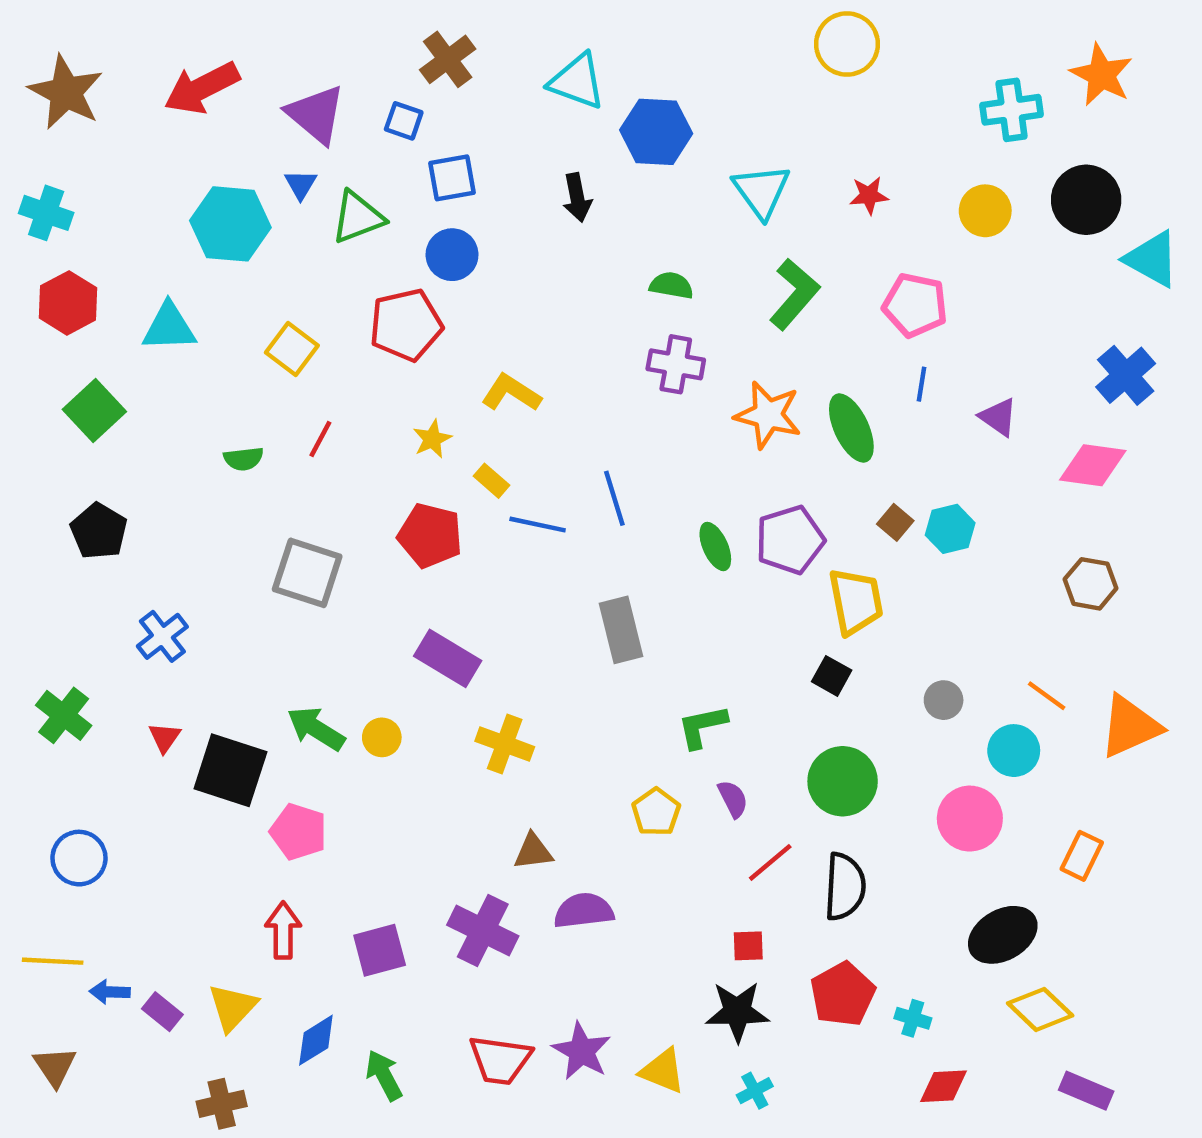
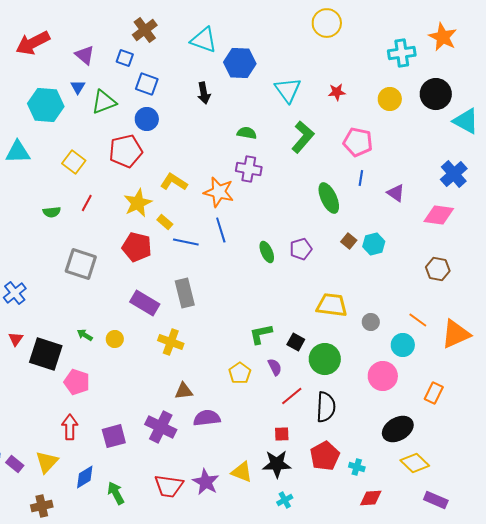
purple triangle: (316, 114) -> (85, 55), size x0.7
blue square: (452, 178) -> (147, 84), turned 30
orange star: (768, 415) -> (219, 192), moved
yellow star: (432, 439) -> (138, 203), size x1.6
purple pentagon: (790, 540) -> (301, 249), size x0.7
yellow trapezoid: (856, 601) -> (332, 305), moved, turned -72
gray rectangle: (621, 630) -> (185, 293), moved
black square: (832, 676) -> (296, 342), moved
green arrow: (316, 729) -> (85, 335), size x0.6
yellow triangle: (663, 1071) -> (242, 472), moved

